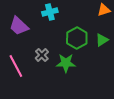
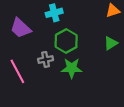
green hexagon: (77, 38) -> (66, 41), moved
gray cross: (42, 55) -> (46, 59), turned 32

